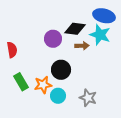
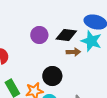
purple circle: (53, 39) -> (39, 35), moved

